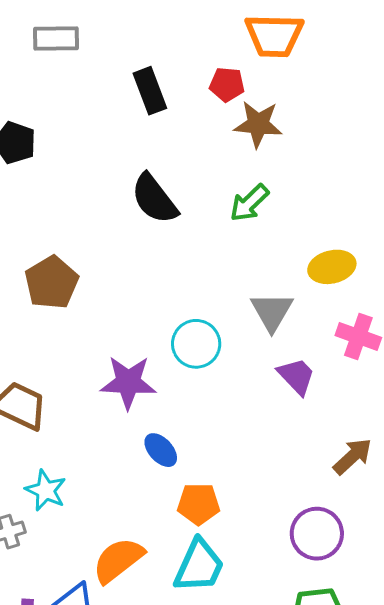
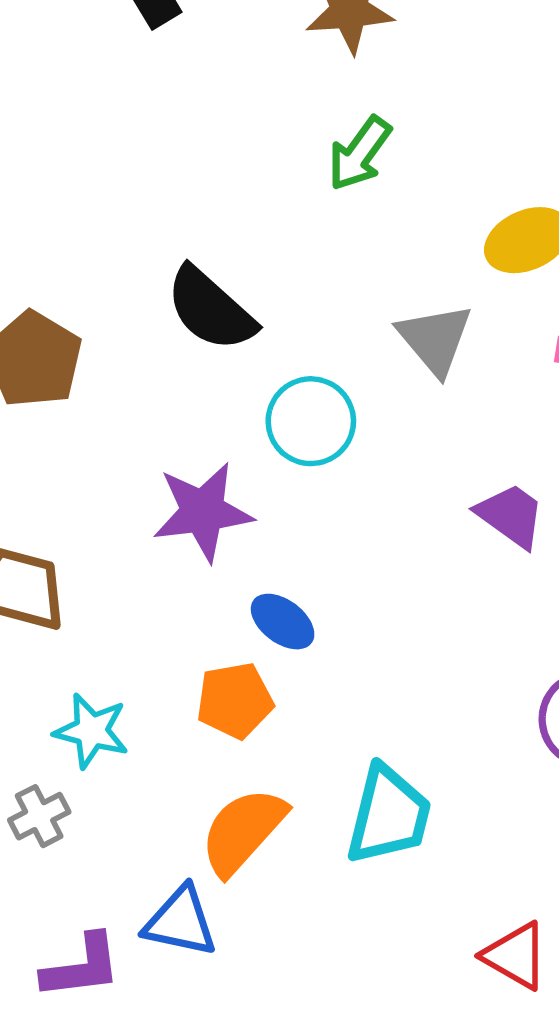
black semicircle: (154, 199) -> (211, 309), moved
purple trapezoid: (296, 376) -> (511, 515), moved
orange pentagon: (198, 504) -> (235, 701), moved

